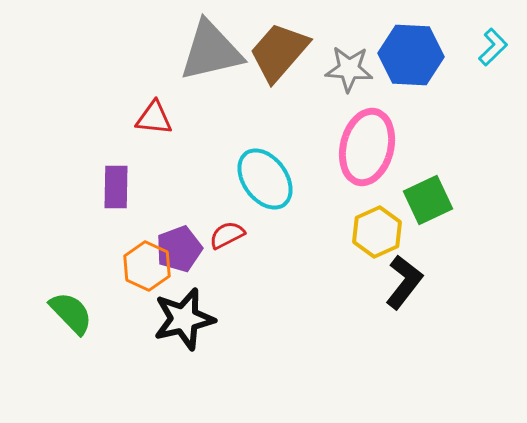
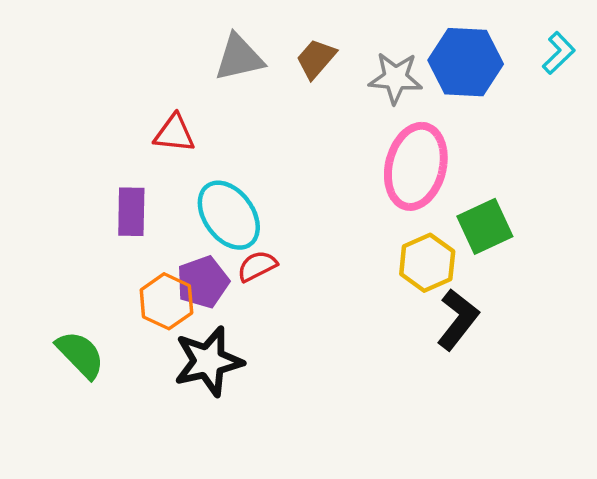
gray triangle: (211, 51) -> (239, 58), size x0.7
brown trapezoid: (279, 52) -> (316, 59), size x0.6
cyan ellipse: (265, 179) -> (229, 215), moved

